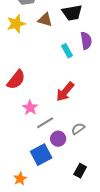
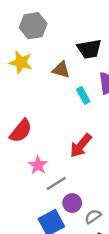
brown triangle: (45, 20) -> (61, 70), moved
yellow star: (16, 24) -> (21, 62), turned 30
gray semicircle: (78, 129) -> (93, 216), moved

